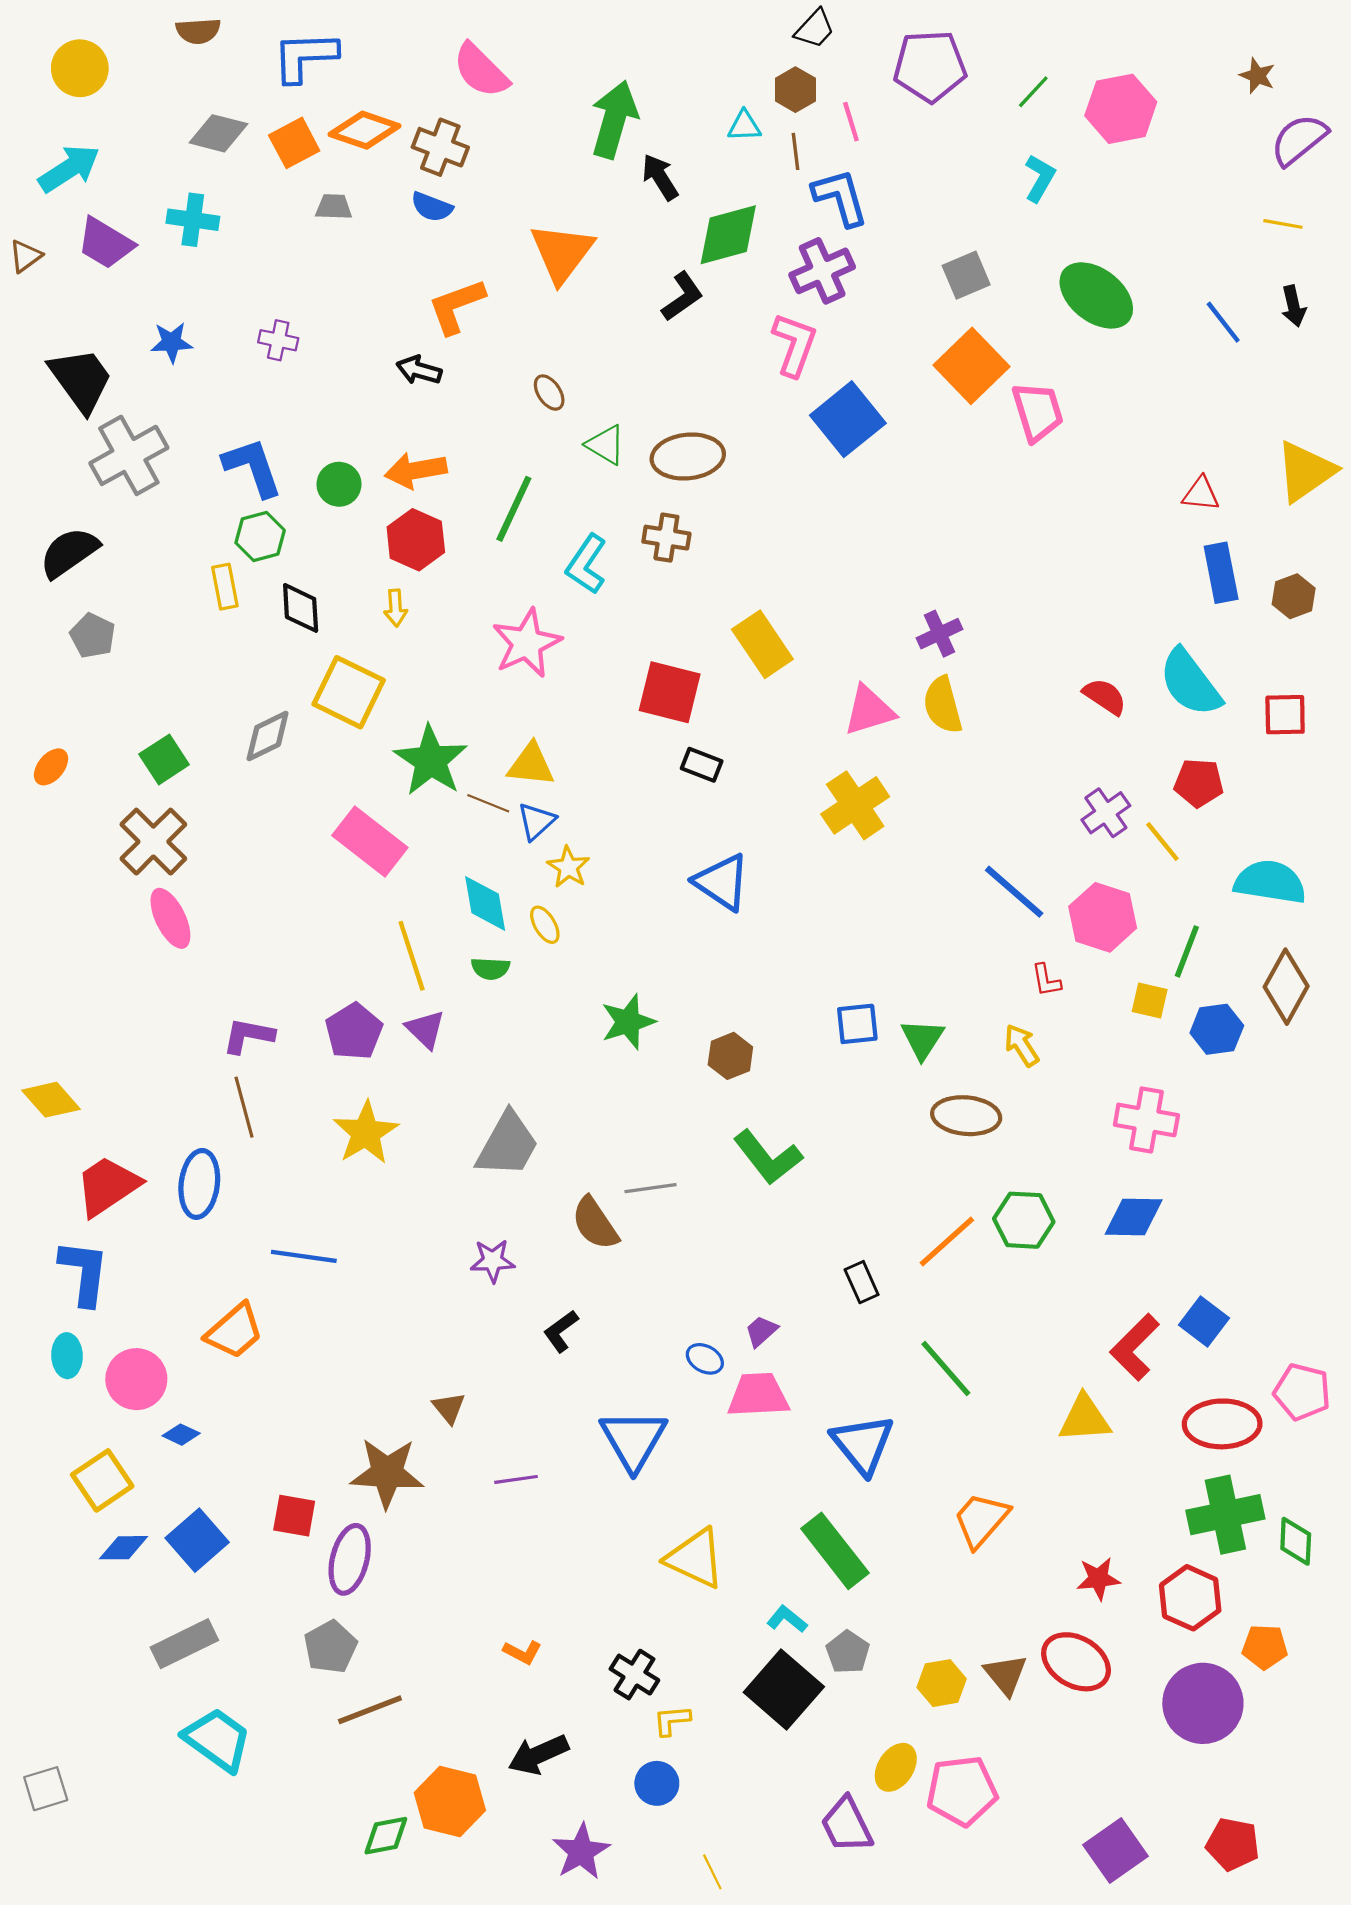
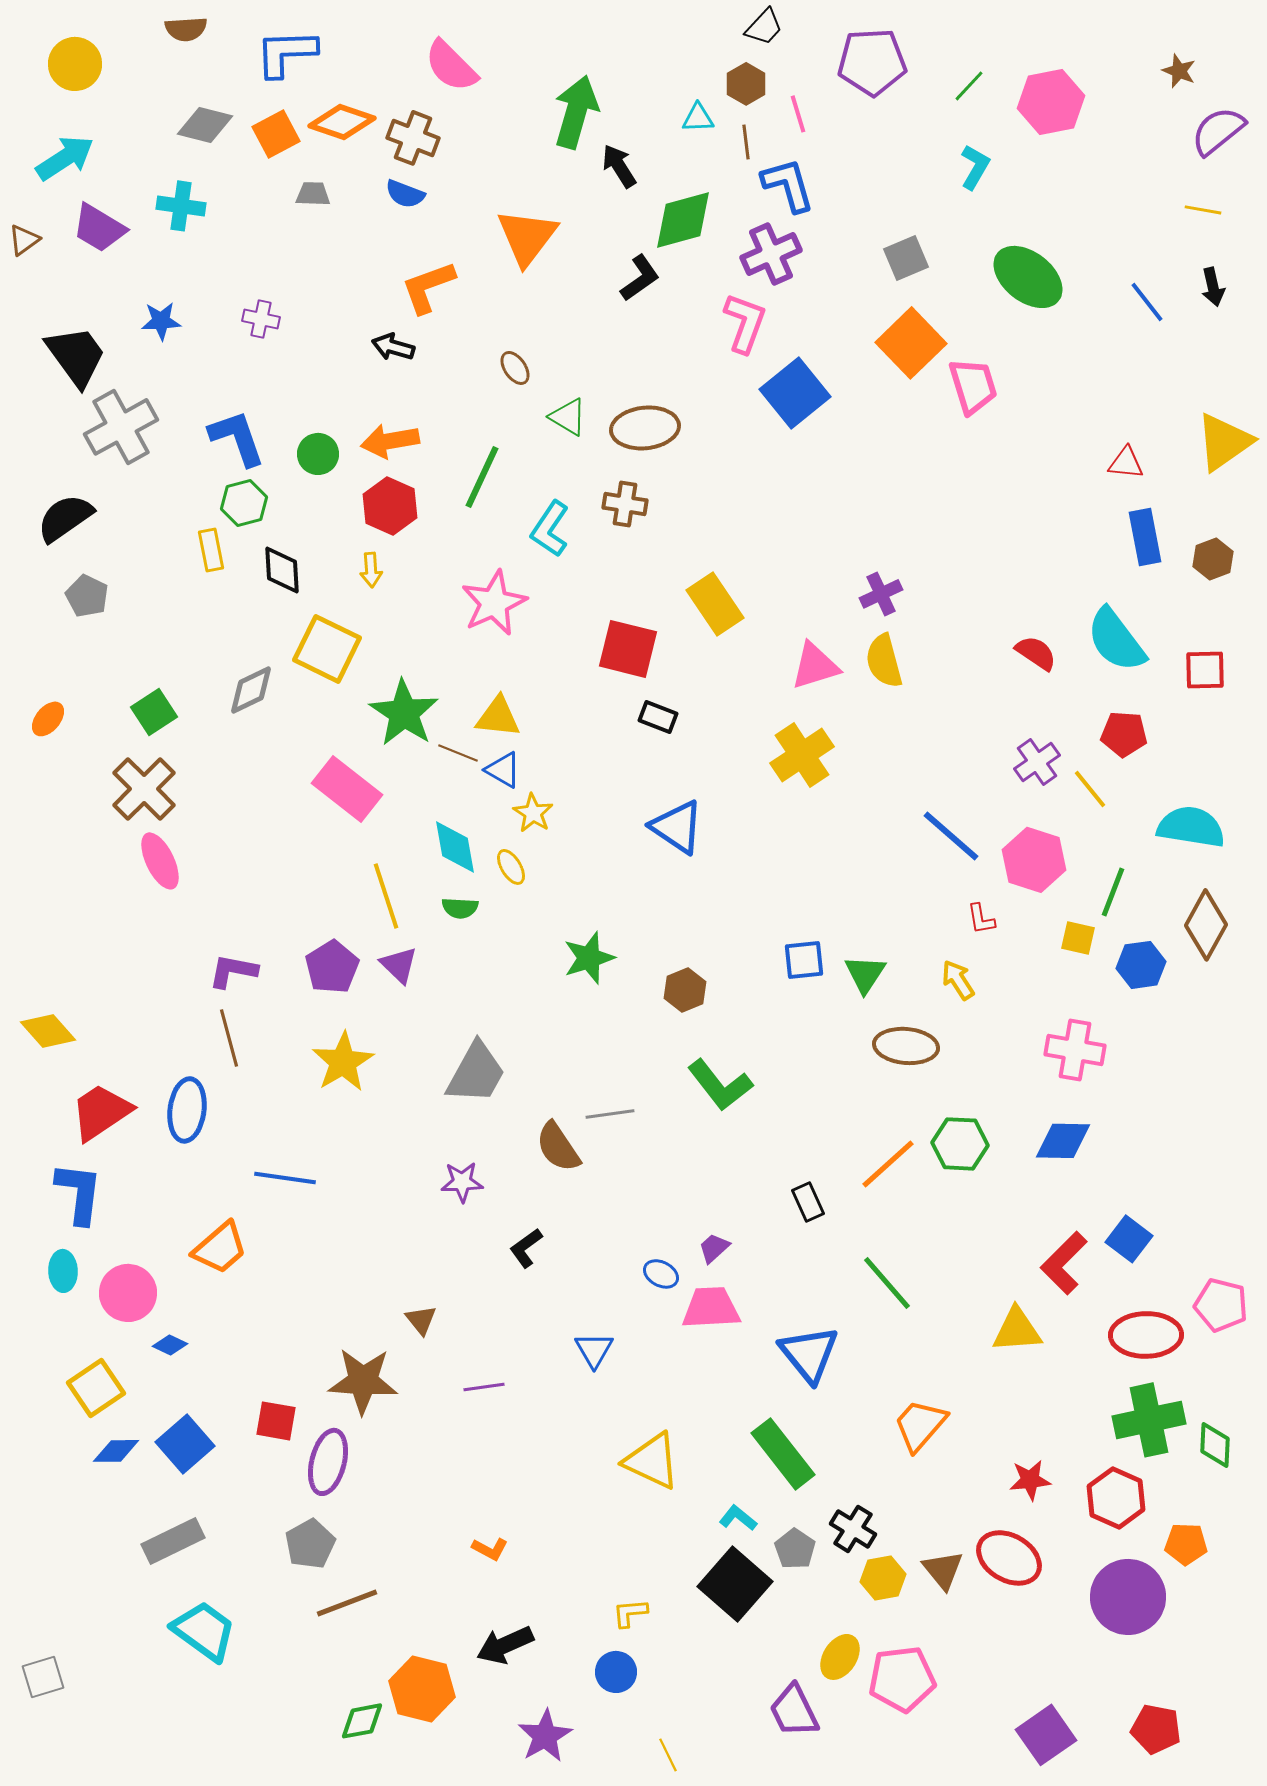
blue triangle: (536, 821) -> (503, 770), turned -48
blue triangle: (633, 1440) -> (594, 1350), size x0.6
black cross: (634, 1675) -> (853, 1529), moved

